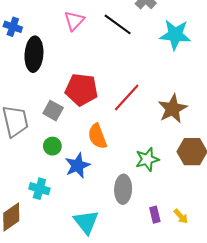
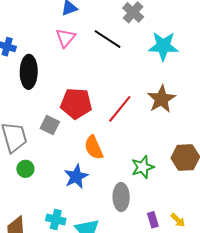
brown star: (172, 109) -> (161, 99), moved
green circle: (52, 146) -> (25, 169), moved
cyan cross: (39, 189) -> (56, 220), moved

